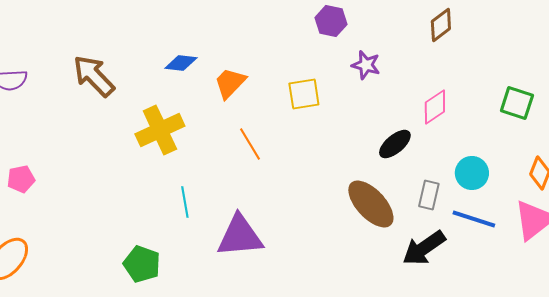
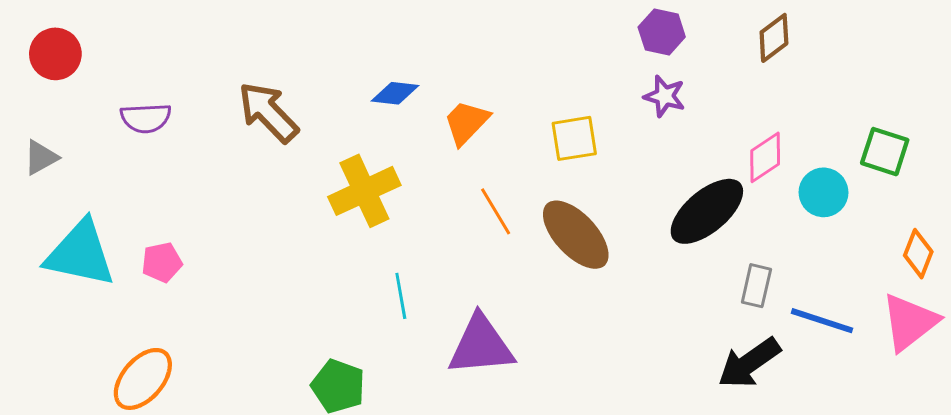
purple hexagon: (331, 21) -> (662, 32), moved
black ellipse: (395, 144) -> (707, 211), size x1.6
cyan circle: (472, 173) -> (823, 192), moved
brown ellipse: (371, 204) -> (576, 235), moved

